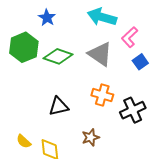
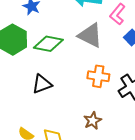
black triangle: (59, 106) -> (42, 84), moved

